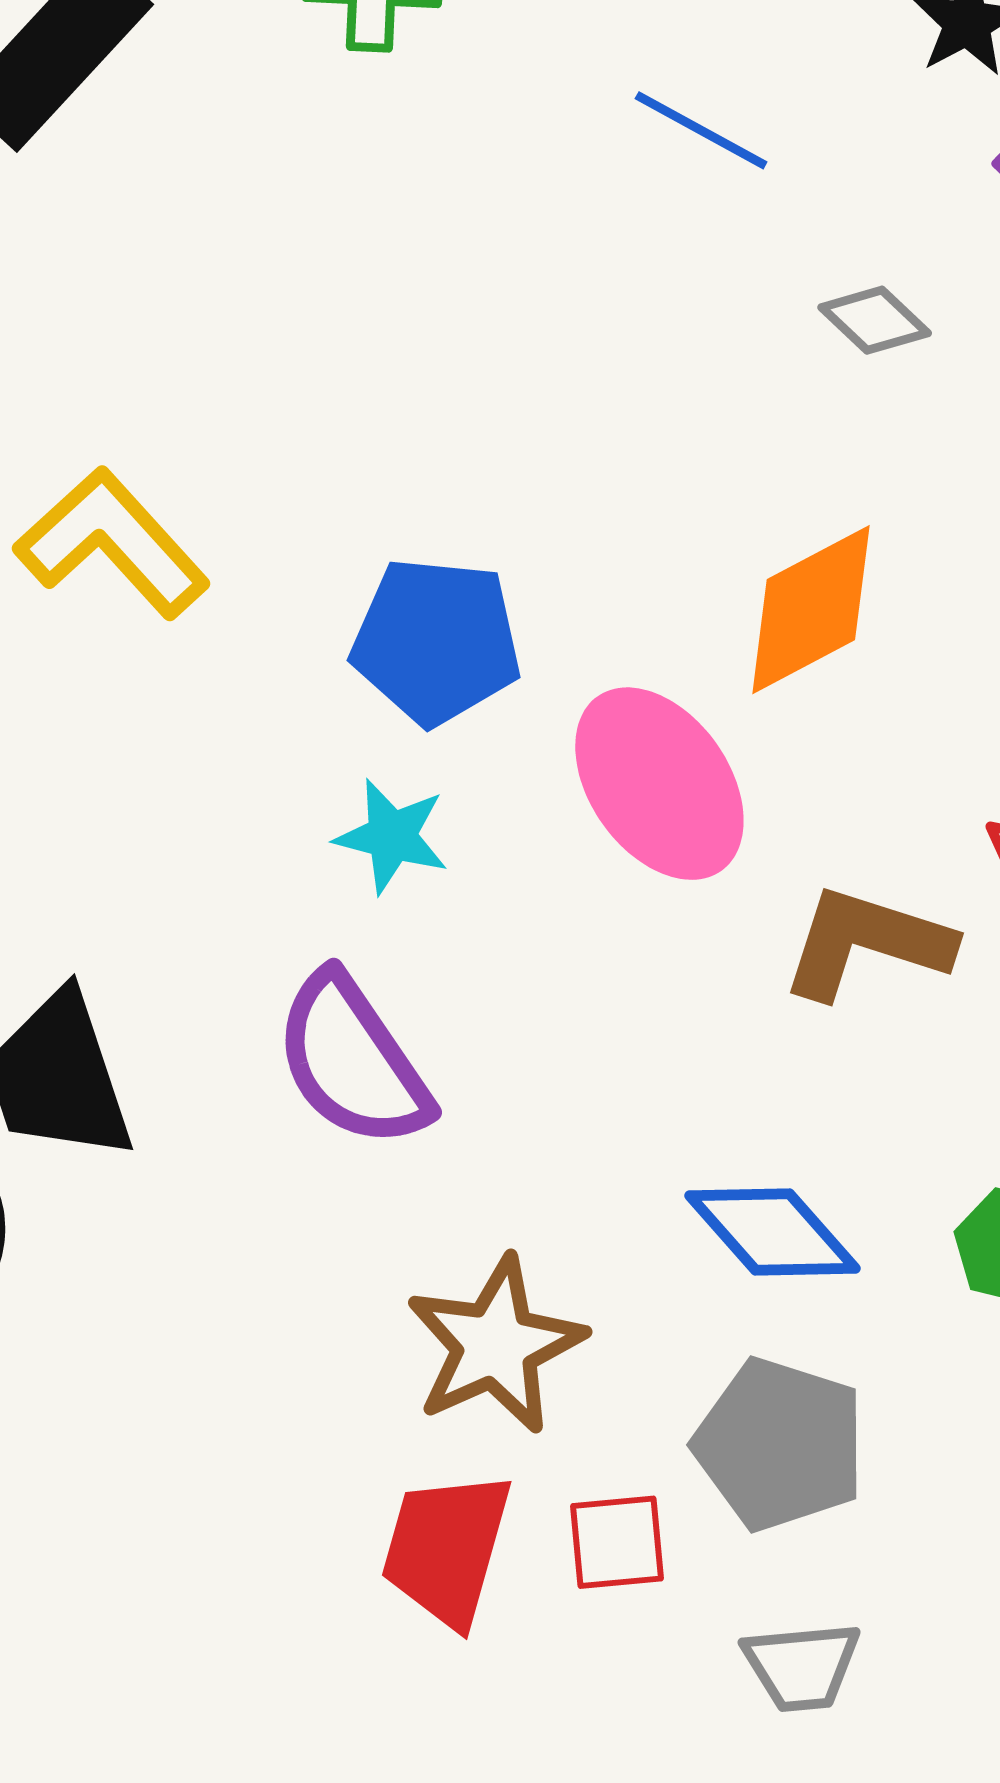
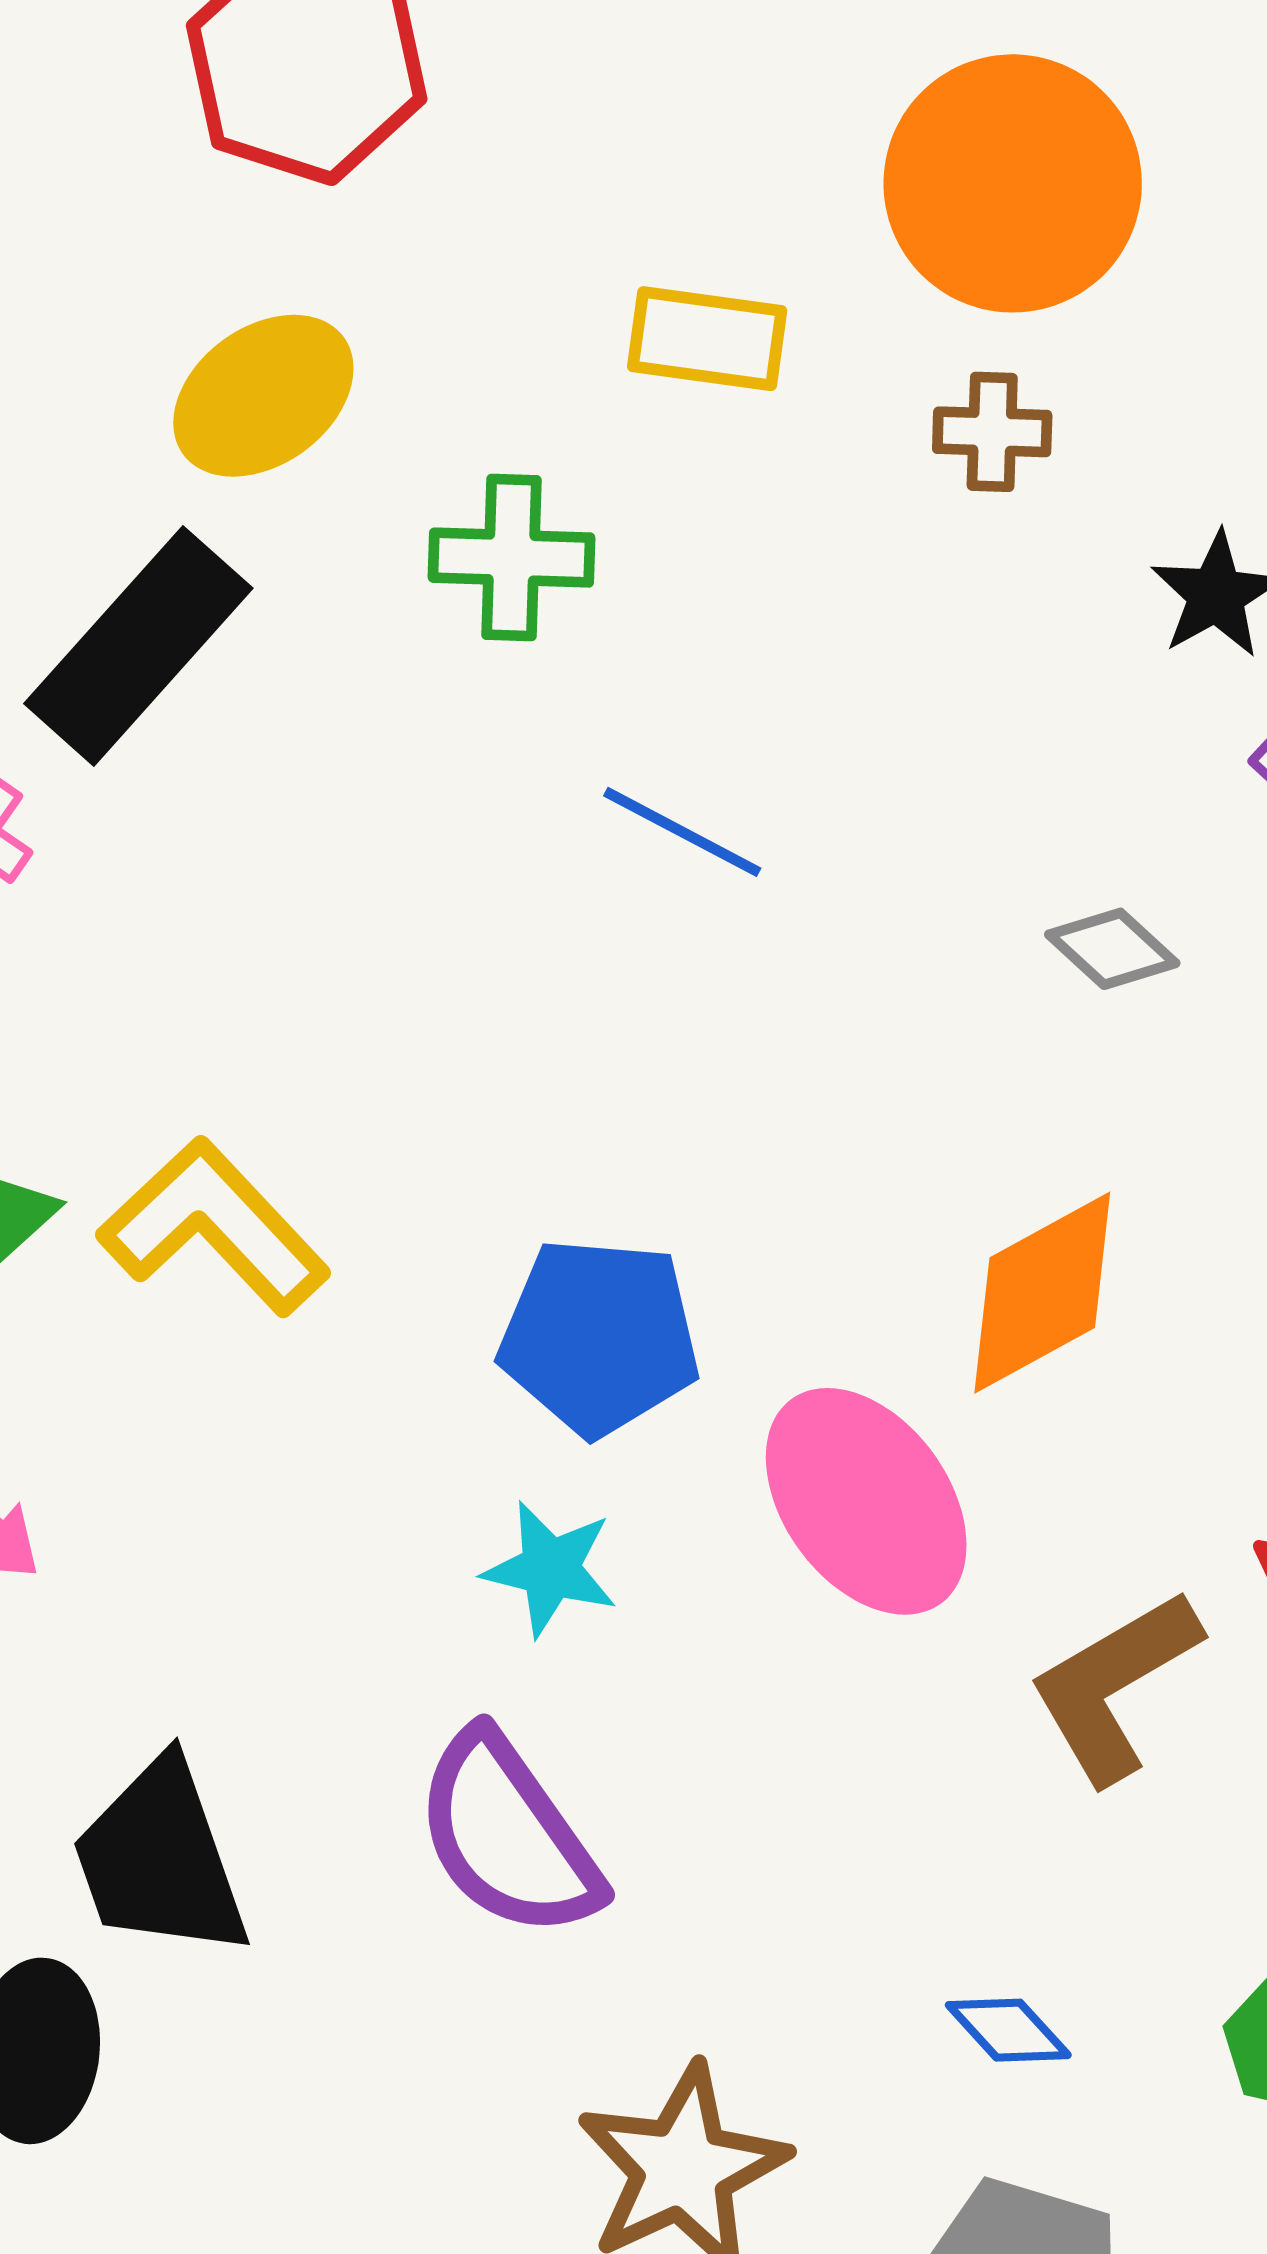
blue line: (701, 130) -> (682, 832), moved
brown L-shape: (867, 943) -> (1114, 1686), turned -47
blue diamond: (772, 1232) -> (1008, 2030), size x0.6

